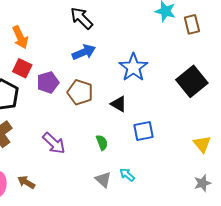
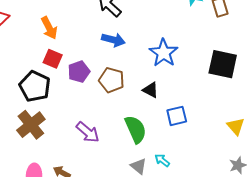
blue arrow: (84, 52) -> (113, 40), turned 40
black square: (192, 81) -> (223, 64), turned -36
green semicircle: (102, 143) -> (136, 129), size x1.8

